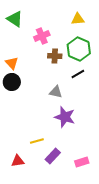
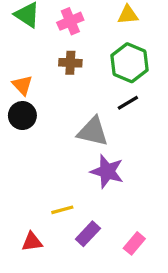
pink cross: (42, 36) -> (70, 21), moved
brown cross: (55, 56) -> (70, 63), moved
gray triangle: (56, 92) -> (93, 131), size x1.5
pink rectangle: (82, 162) -> (134, 243), turned -32

